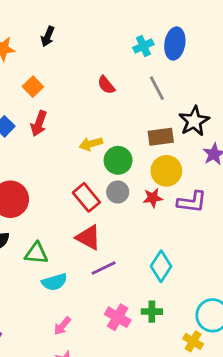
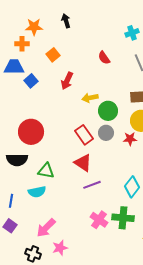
black arrow: (48, 36) -> (66, 21), turned 136
red arrow: (39, 124) -> (67, 81), moved
cyan semicircle: (54, 282) -> (37, 192), moved
green cross: (152, 312) -> (123, 218), size x1.5
pink arrow: (62, 326) -> (46, 228), moved, size x1.5

